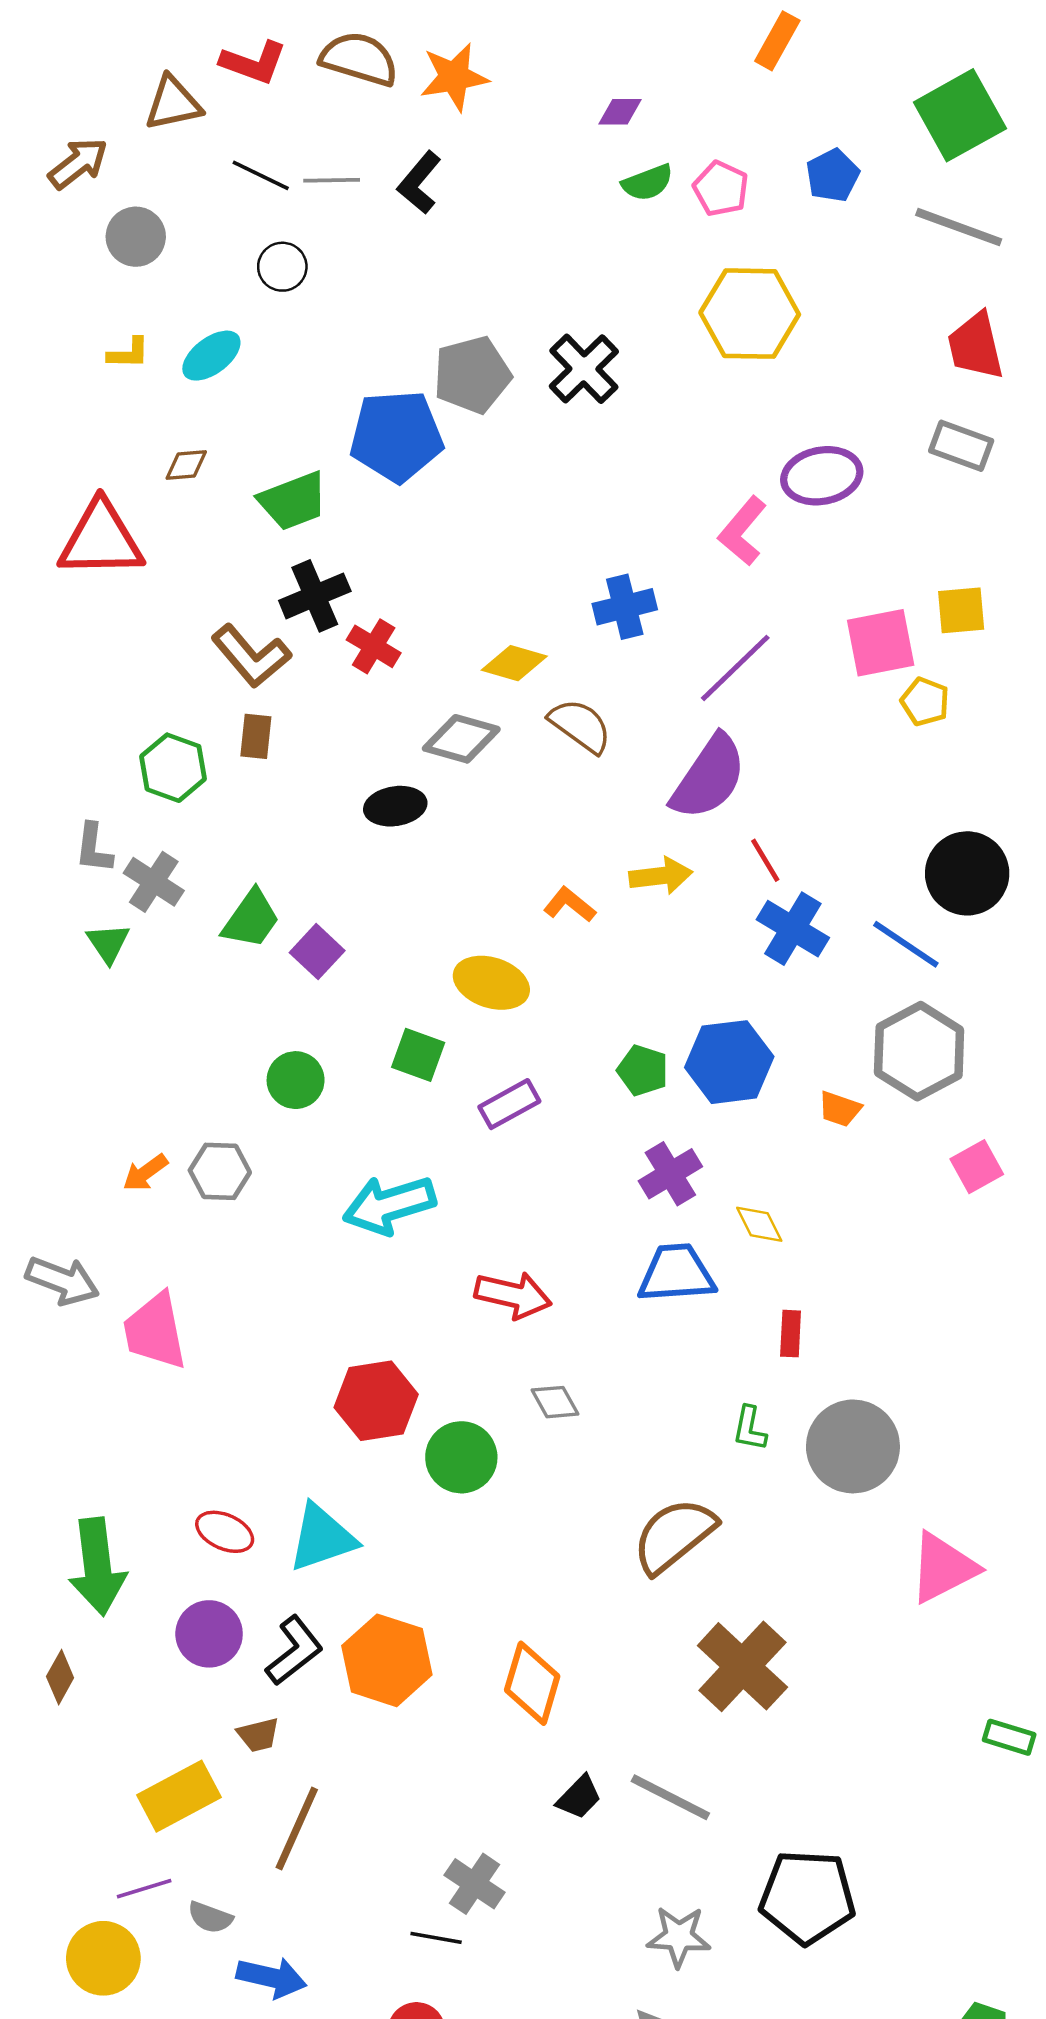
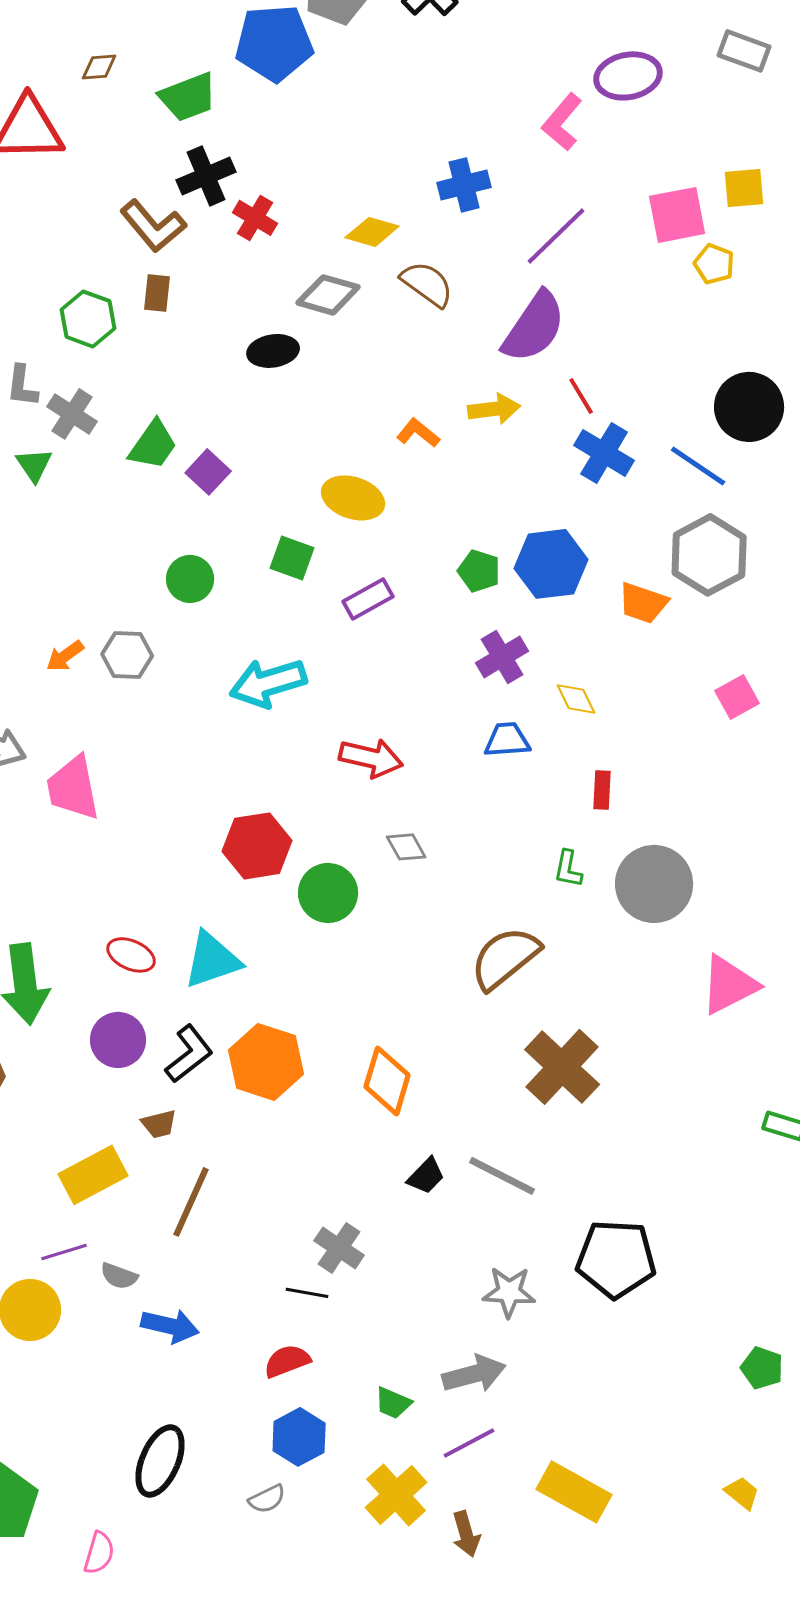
orange trapezoid: (840, 1109) -> (643, 603), size x1.4
pink square: (977, 1167) -> (737, 697), moved
blue trapezoid: (676, 1273) -> (507, 740), size x0.7

